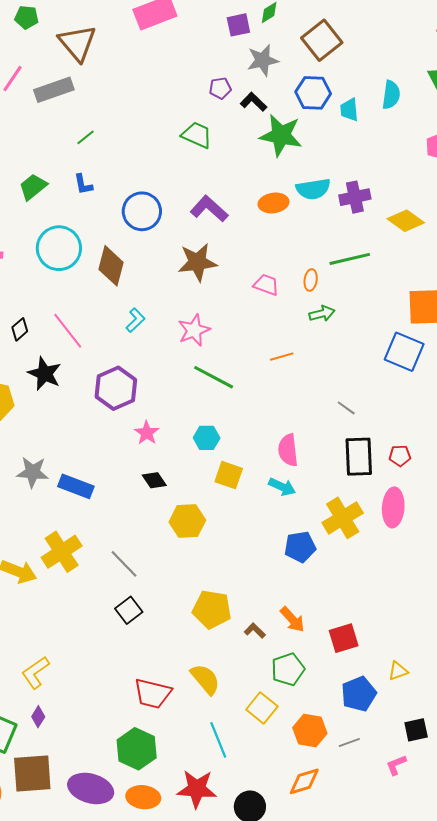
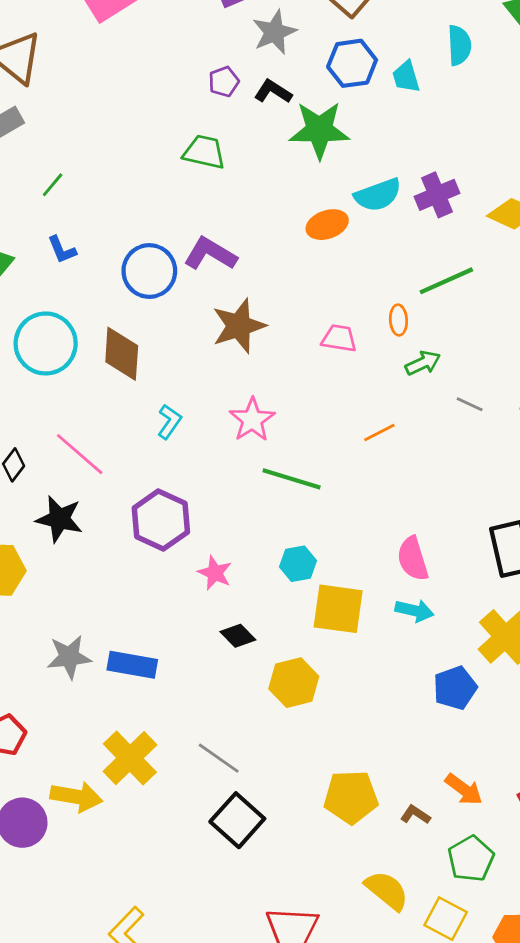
purple L-shape: (209, 209) -> (210, 254), moved
gray line: (346, 408) -> (470, 404), moved
yellow square: (229, 475) -> (338, 609), size x1.4
black square: (129, 610) -> (237, 820), size x1.4
yellow semicircle: (205, 679) -> (387, 890), moved

